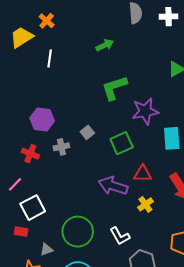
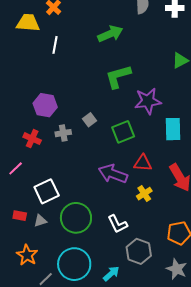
yellow trapezoid: (22, 37) -> (28, 23), turned 35
green arrow: (105, 45) -> (110, 34), size x1.4
white square: (33, 208) -> (47, 191), moved
gray triangle: (46, 249) -> (40, 221), moved

